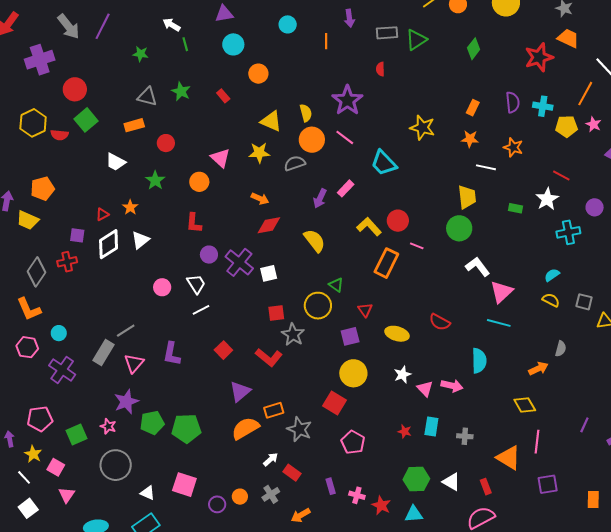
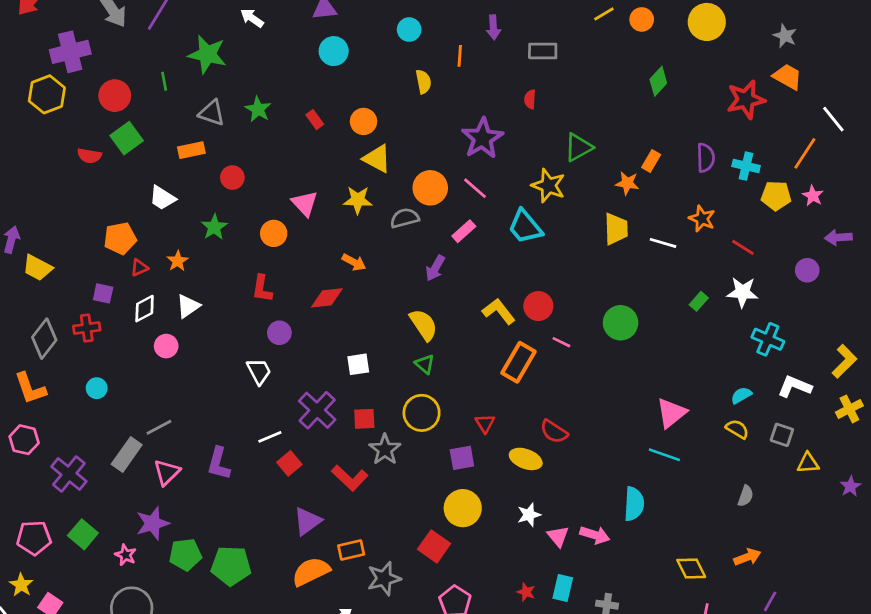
green triangle: (416, 40) -> (578, 147), moved
green line: (185, 44) -> (164, 81), moved
green star: (141, 54) -> (207, 54), size x1.8
orange circle: (258, 74) -> (364, 121), moved
yellow semicircle: (306, 113) -> (423, 82), moved
yellow hexagon: (33, 123) -> (47, 94), moved
yellow star: (422, 128) -> (548, 186), moved
orange star: (470, 139) -> (627, 183), moved
red line: (561, 176) -> (743, 247), moved
pink rectangle: (346, 188) -> (464, 231), moved
orange pentagon: (42, 189) -> (120, 238), moved
yellow trapezoid: (467, 197) -> (616, 229), moved
white star: (547, 199) -> (743, 292), turned 30
purple circle: (595, 207) -> (807, 270), moved
green rectangle: (515, 208) -> (699, 301), turned -64
red diamond: (269, 225) -> (327, 298), moved
cyan cross: (568, 232) -> (768, 339), turned 30
white diamond: (109, 244) -> (145, 309), size x0.7
purple cross: (239, 262) -> (317, 410), moved
white L-shape: (478, 267) -> (795, 386), moved, turned -35
green triangle: (336, 285) -> (425, 364), moved
pink circle: (162, 287) -> (166, 346), moved
white line: (201, 310) -> (270, 437), moved
red semicircle: (440, 322) -> (554, 432), moved
cyan circle: (59, 333) -> (97, 388), moved
orange arrow: (538, 369) -> (747, 557), moved
gray star: (299, 429) -> (384, 578), turned 30
green square: (76, 434) -> (83, 534), moved, turned -30

